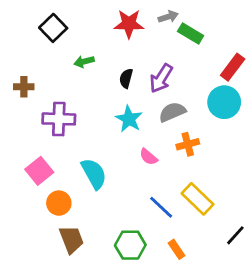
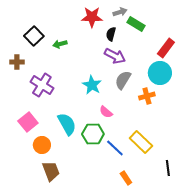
black square: (53, 28) -> (34, 36), moved
black semicircle: (126, 78) -> (111, 34), moved
purple arrow: (161, 78) -> (115, 56), turned -95
gray semicircle: (172, 112) -> (123, 80), turned -36
purple cross: (59, 119) -> (42, 85), turned 30
orange cross: (188, 144) -> (147, 96), moved
black line: (235, 235) -> (168, 168), turned -49
green hexagon: (130, 245) -> (93, 134), moved

